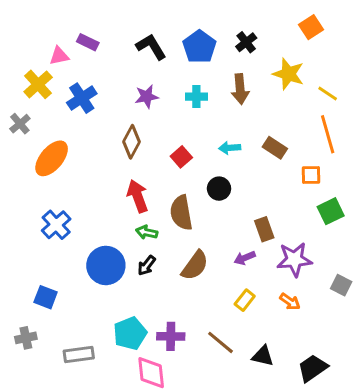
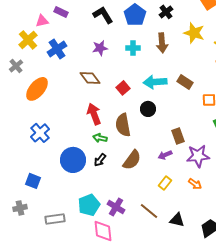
brown diamond: (132, 142) -> (90, 78), turned -65
cyan arrow: (230, 148) -> (155, 82), size x1.6
purple cross: (171, 336) -> (116, 207), turned 30

